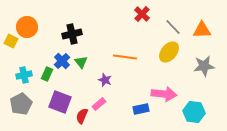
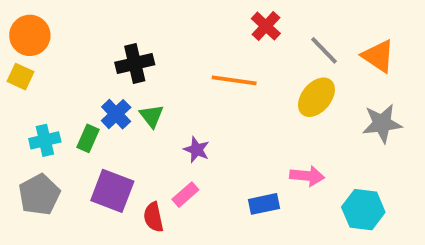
orange circle: (27, 27) -> (30, 35), moved
orange triangle: (202, 30) -> (378, 56), turned 36
orange line: (125, 57) -> (234, 80), moved
pink arrow: (164, 94) -> (307, 176), size x0.7
red semicircle: (82, 116) -> (153, 217), turned -35

